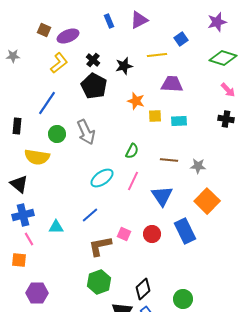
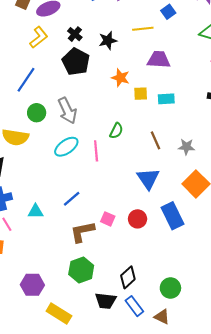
brown line: (169, 160) -> (156, 140), turned 60
cyan ellipse: (102, 178) -> (66, 147), moved
pink line: (133, 181) -> (96, 151), moved, turned -30
purple hexagon: (37, 293) -> (32, 285), moved

